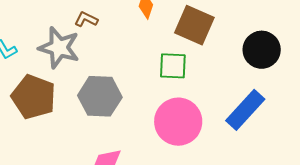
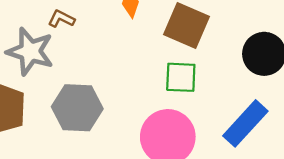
green square: (173, 66) -> (181, 77), moved

